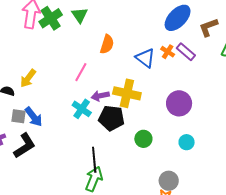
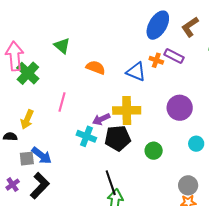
green cross: (51, 18) -> (28, 73), moved
orange semicircle: (107, 44) -> (96, 67), turned -72
pink line: (81, 72) -> (62, 102), moved

